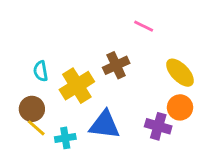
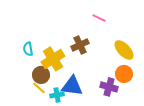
brown circle: (32, 109) -> (41, 75), moved
yellow line: (36, 128) -> (39, 88), moved
cyan cross: (65, 138) -> (57, 95), moved

